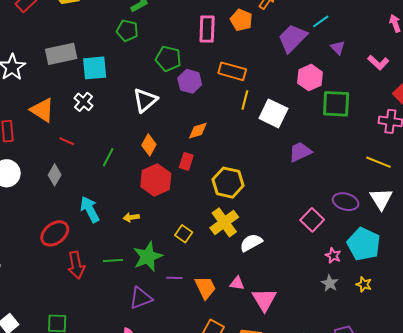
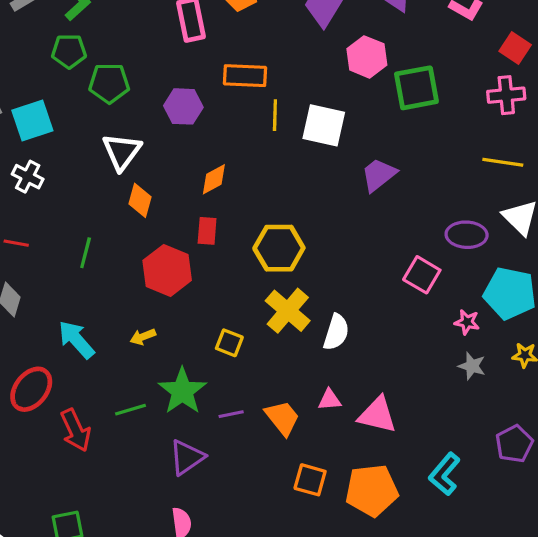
green pentagon: (168, 59) -> (109, 83), moved
orange diamond: (149, 145) -> (140, 200), moved
white semicircle: (251, 243) -> (336, 332), turned 150
pink triangle: (264, 300) -> (377, 415), turned -32

